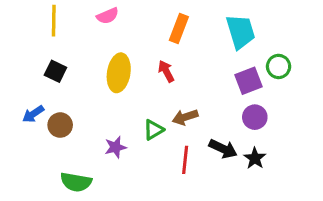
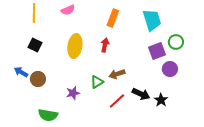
red arrow: (166, 71) -> (105, 45), turned 40
blue arrow: (33, 114) -> (21, 72), turned 64
purple circle: (255, 117) -> (170, 69), moved
red line: (185, 160) -> (117, 101), turned 42

